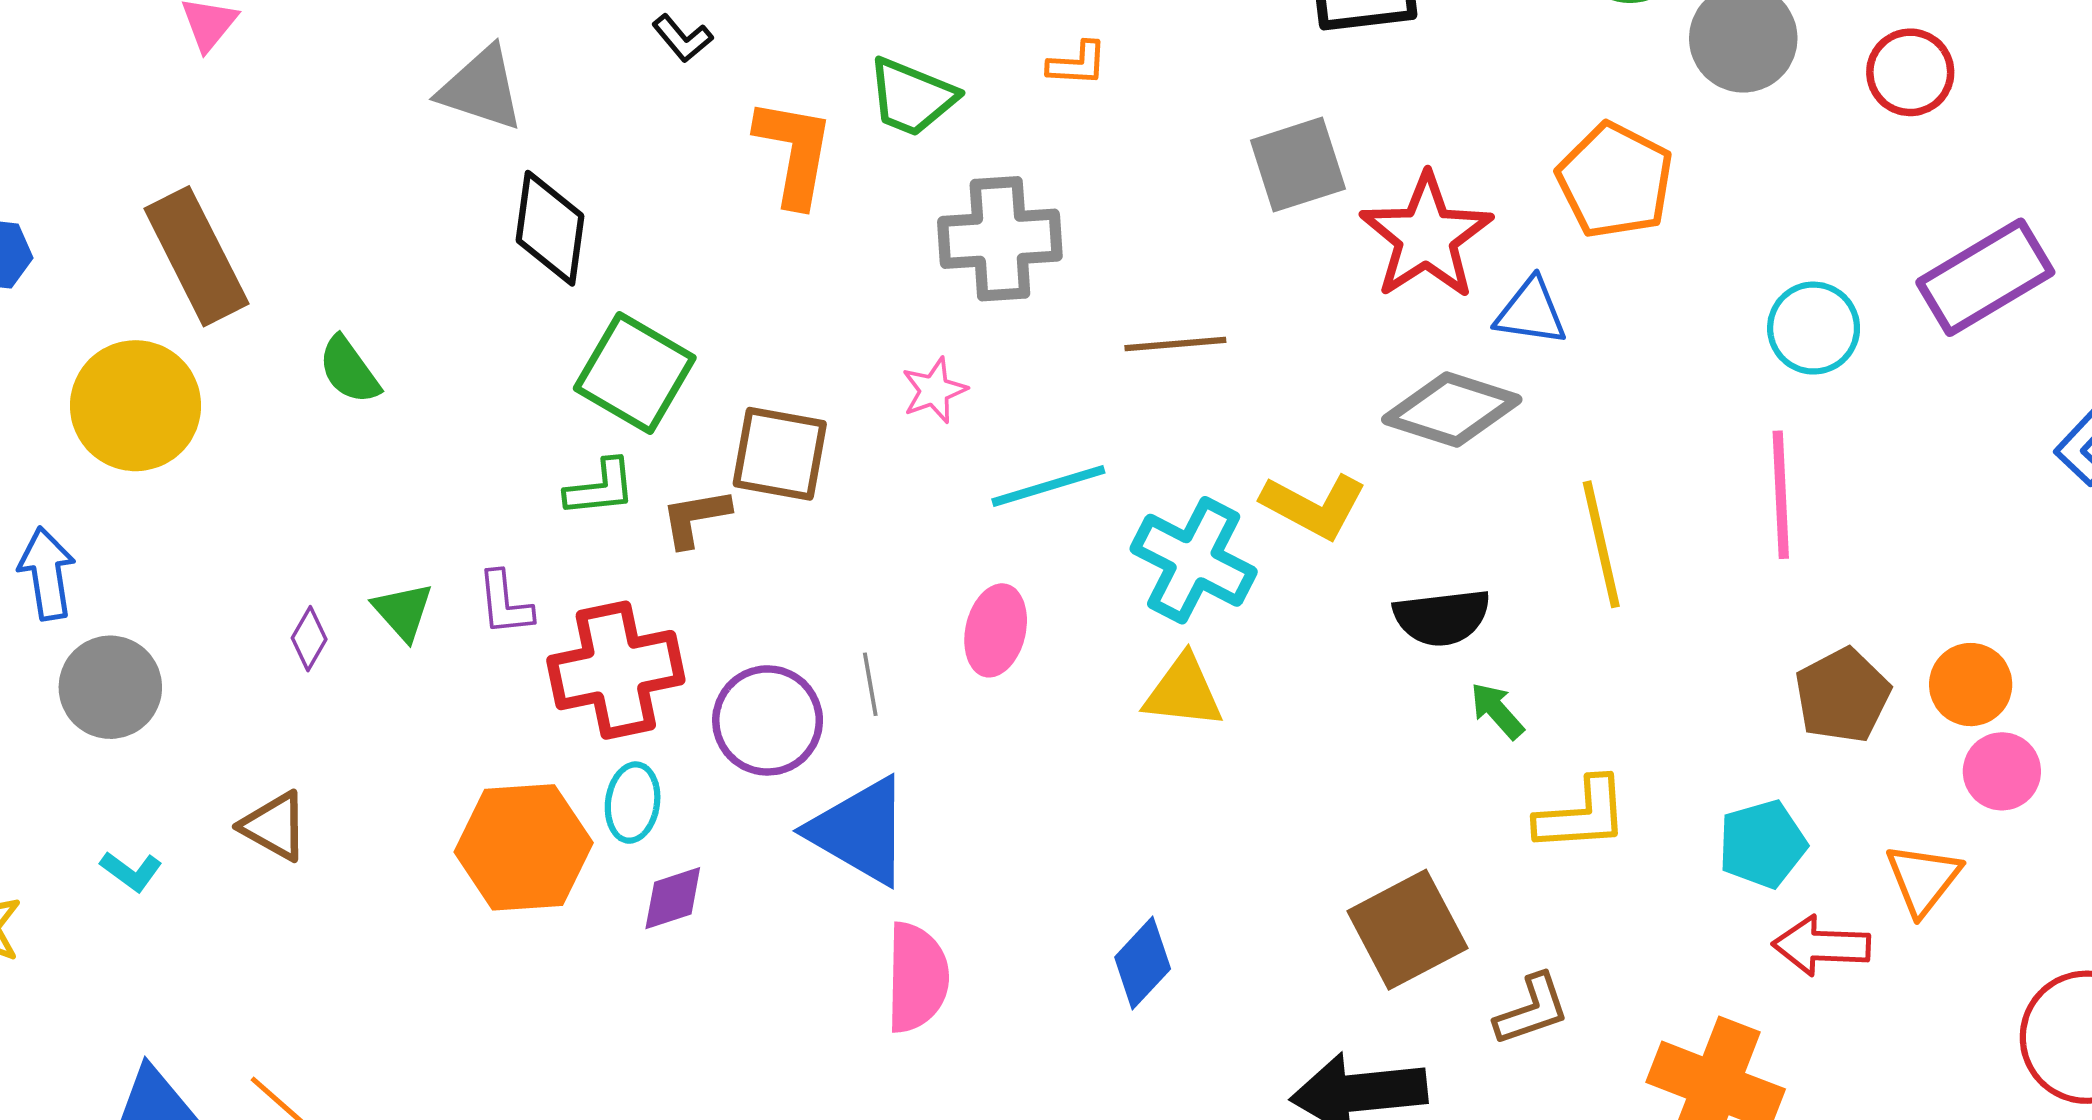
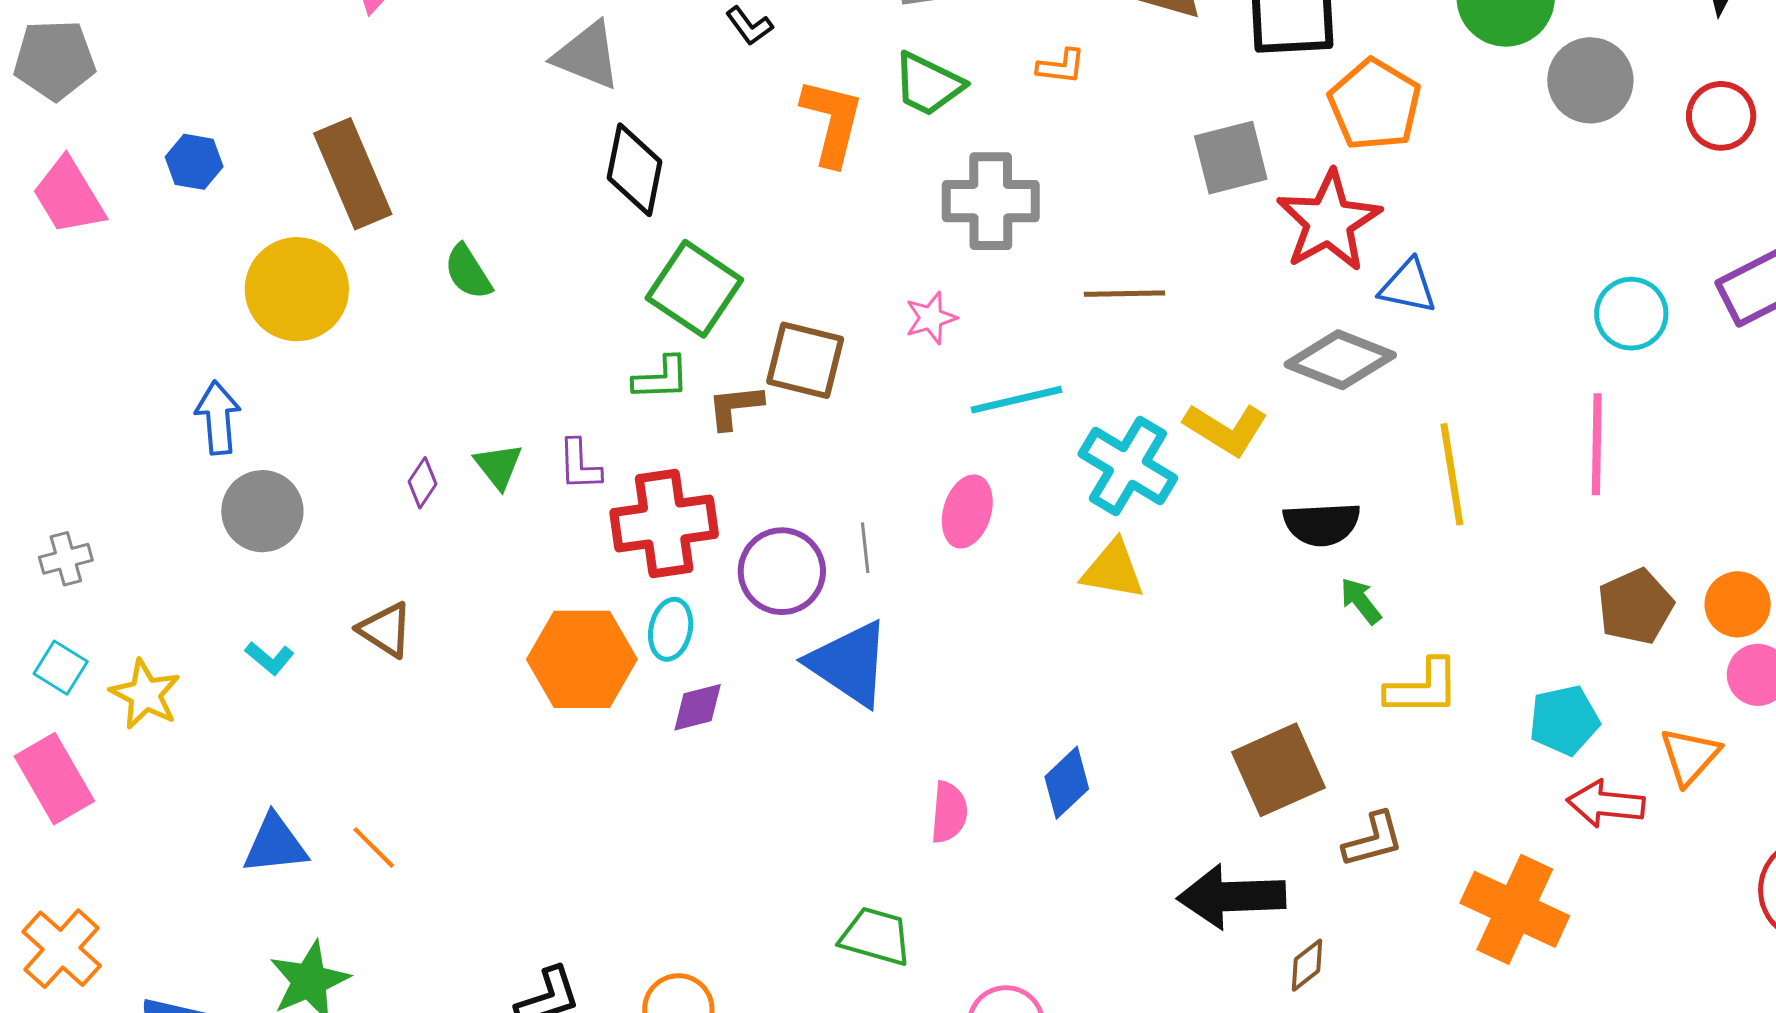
orange pentagon: (1615, 180) -> (1375, 105), moved
pink semicircle: (917, 978) -> (949, 812), moved, size x0.7

